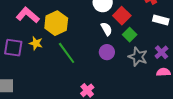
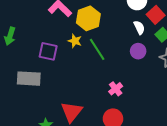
yellow star: (36, 43) -> (75, 41), moved
purple square: (13, 48) -> (48, 51), moved

